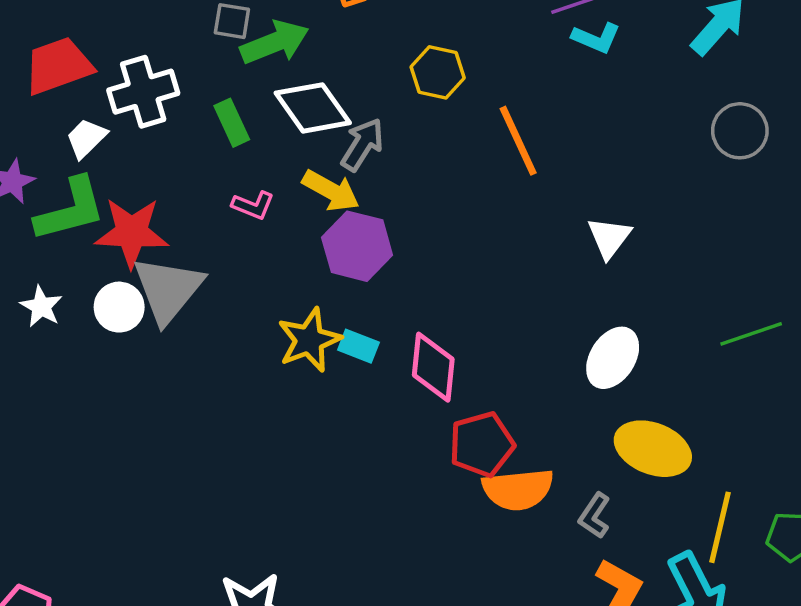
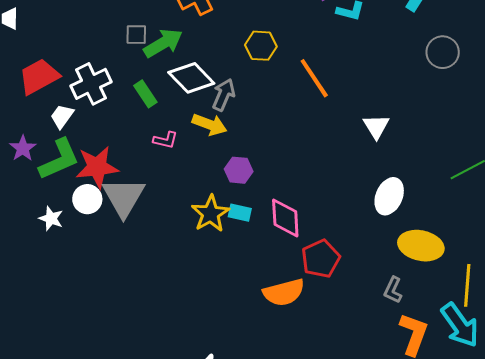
purple hexagon: (357, 246) -> (239, 170), moved, size x0.7
white circle: (119, 307) -> (87, 199), moved
orange semicircle: (518, 490) -> (284, 292), moved

